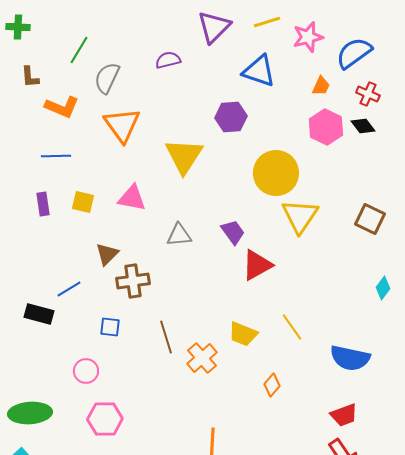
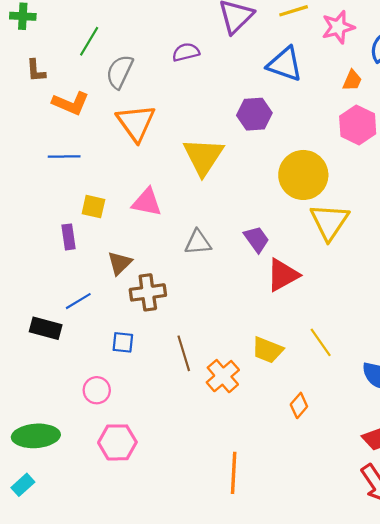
purple rectangle: (43, 204) -> (68, 237), moved

